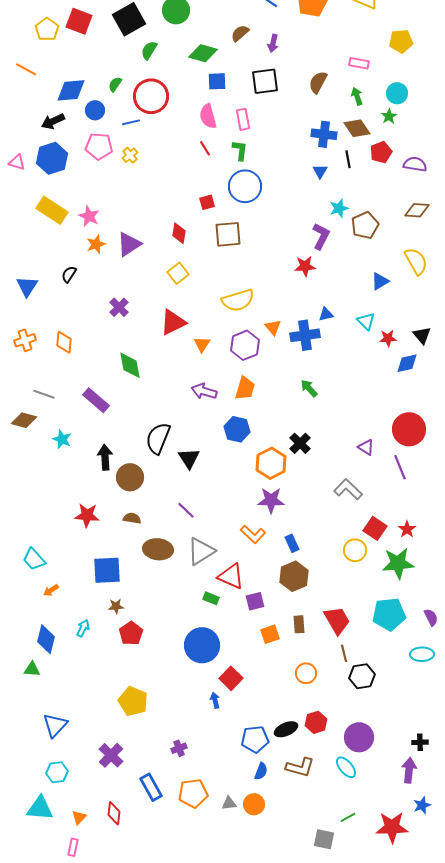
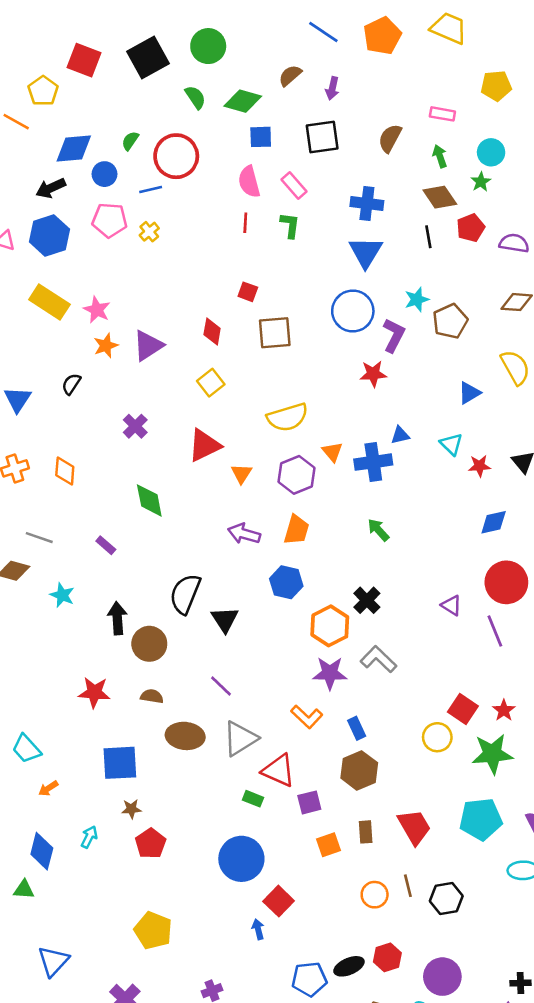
yellow pentagon: (47, 29) -> (43, 91), moved
green semicircle: (149, 50) -> (195, 97), moved, turned 114
pink rectangle: (243, 119) -> (294, 186), turned -30
blue cross: (324, 134) -> (367, 204), moved
red line: (205, 148) -> (245, 223), turned 35
blue triangle: (320, 171) -> (366, 252), moved, size x1.8
blue circle: (245, 186) -> (353, 311), moved
red square: (207, 202) -> (248, 292), turned 35
blue diamond: (407, 363) -> (494, 522), moved
purple rectangle: (96, 400) -> (106, 545), size x0.6
gray L-shape: (348, 489) -> (378, 659), moved
brown line: (344, 653) -> (408, 886), moved

